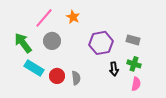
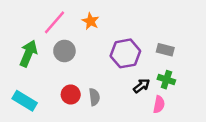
green arrow: (23, 43) -> (28, 53), turned 60
cyan rectangle: (34, 68) -> (25, 101), moved
black arrow: (114, 69) -> (142, 86), turned -120
pink semicircle: (136, 84) -> (159, 104), moved

